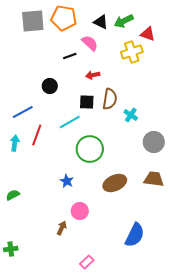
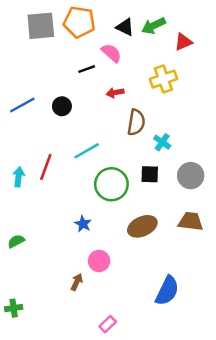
red triangle: (148, 34) -> (183, 42), turned -42
yellow cross: (132, 52) -> (163, 79), moved
black square: (87, 102) -> (150, 174), moved
blue line: (23, 112) -> (22, 105), moved

